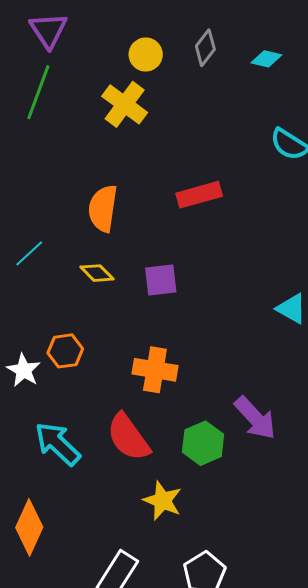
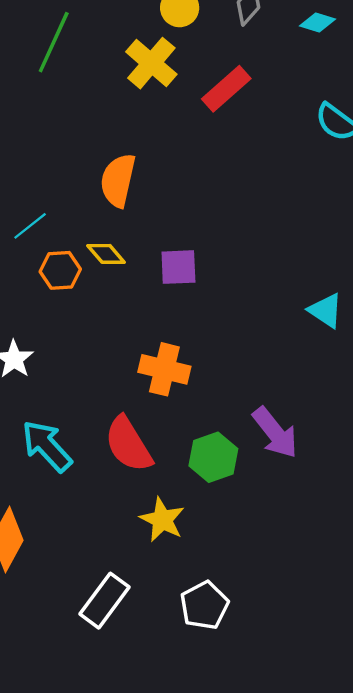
red rectangle: (199, 195) -> (226, 89), moved, turned -30
orange hexagon: (65, 351) -> (60, 270), moved

